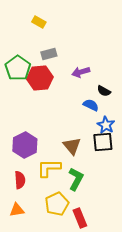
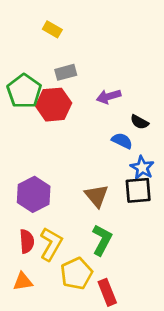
yellow L-shape: (49, 168) -> (51, 244), moved, turned 120

